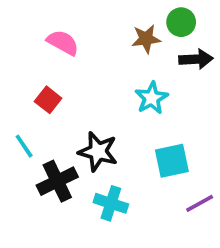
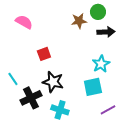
pink semicircle: (63, 43) -> (24, 22), moved
cyan star: (152, 98) -> (101, 64), moved
red square: (48, 100) -> (44, 54), moved, turned 32

